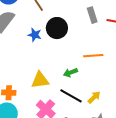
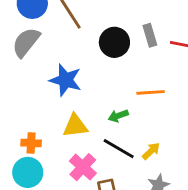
black circle: (57, 28) -> (114, 42), moved
blue star: (35, 35) -> (66, 80), moved, size x1.6

